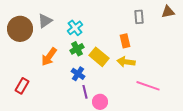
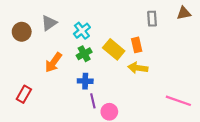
brown circle: (20, 29) -> (22, 32), size x0.7
yellow rectangle: (99, 57) -> (114, 49), moved
blue cross: (78, 74) -> (85, 81), turned -32
pink line: (148, 86) -> (178, 101), moved

